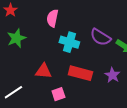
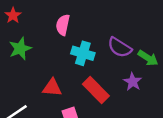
red rectangle: (80, 73) -> (96, 90), turned 30
purple star: (112, 75) -> (133, 82), moved

